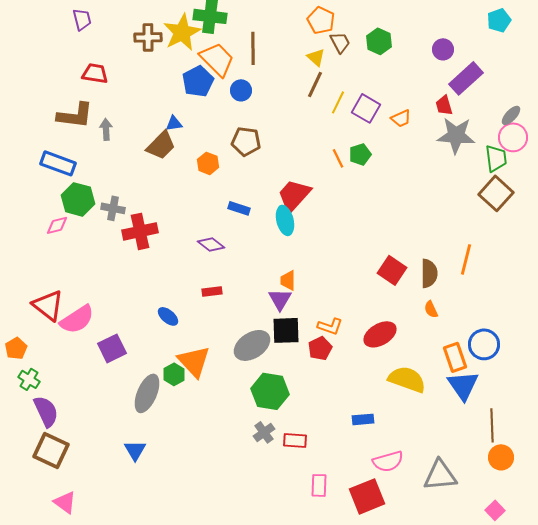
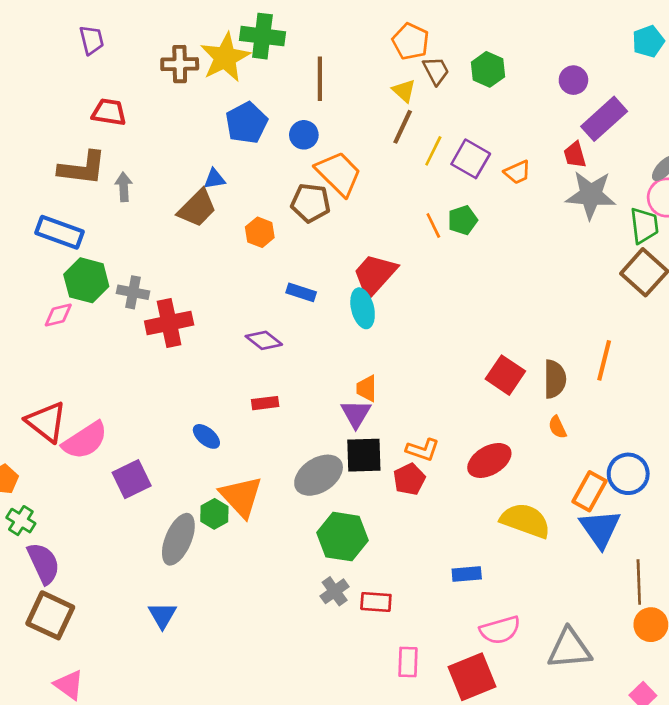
orange trapezoid: (217, 59) -> (339, 174), moved
orange rectangle: (455, 357) -> (589, 491), turned 48

